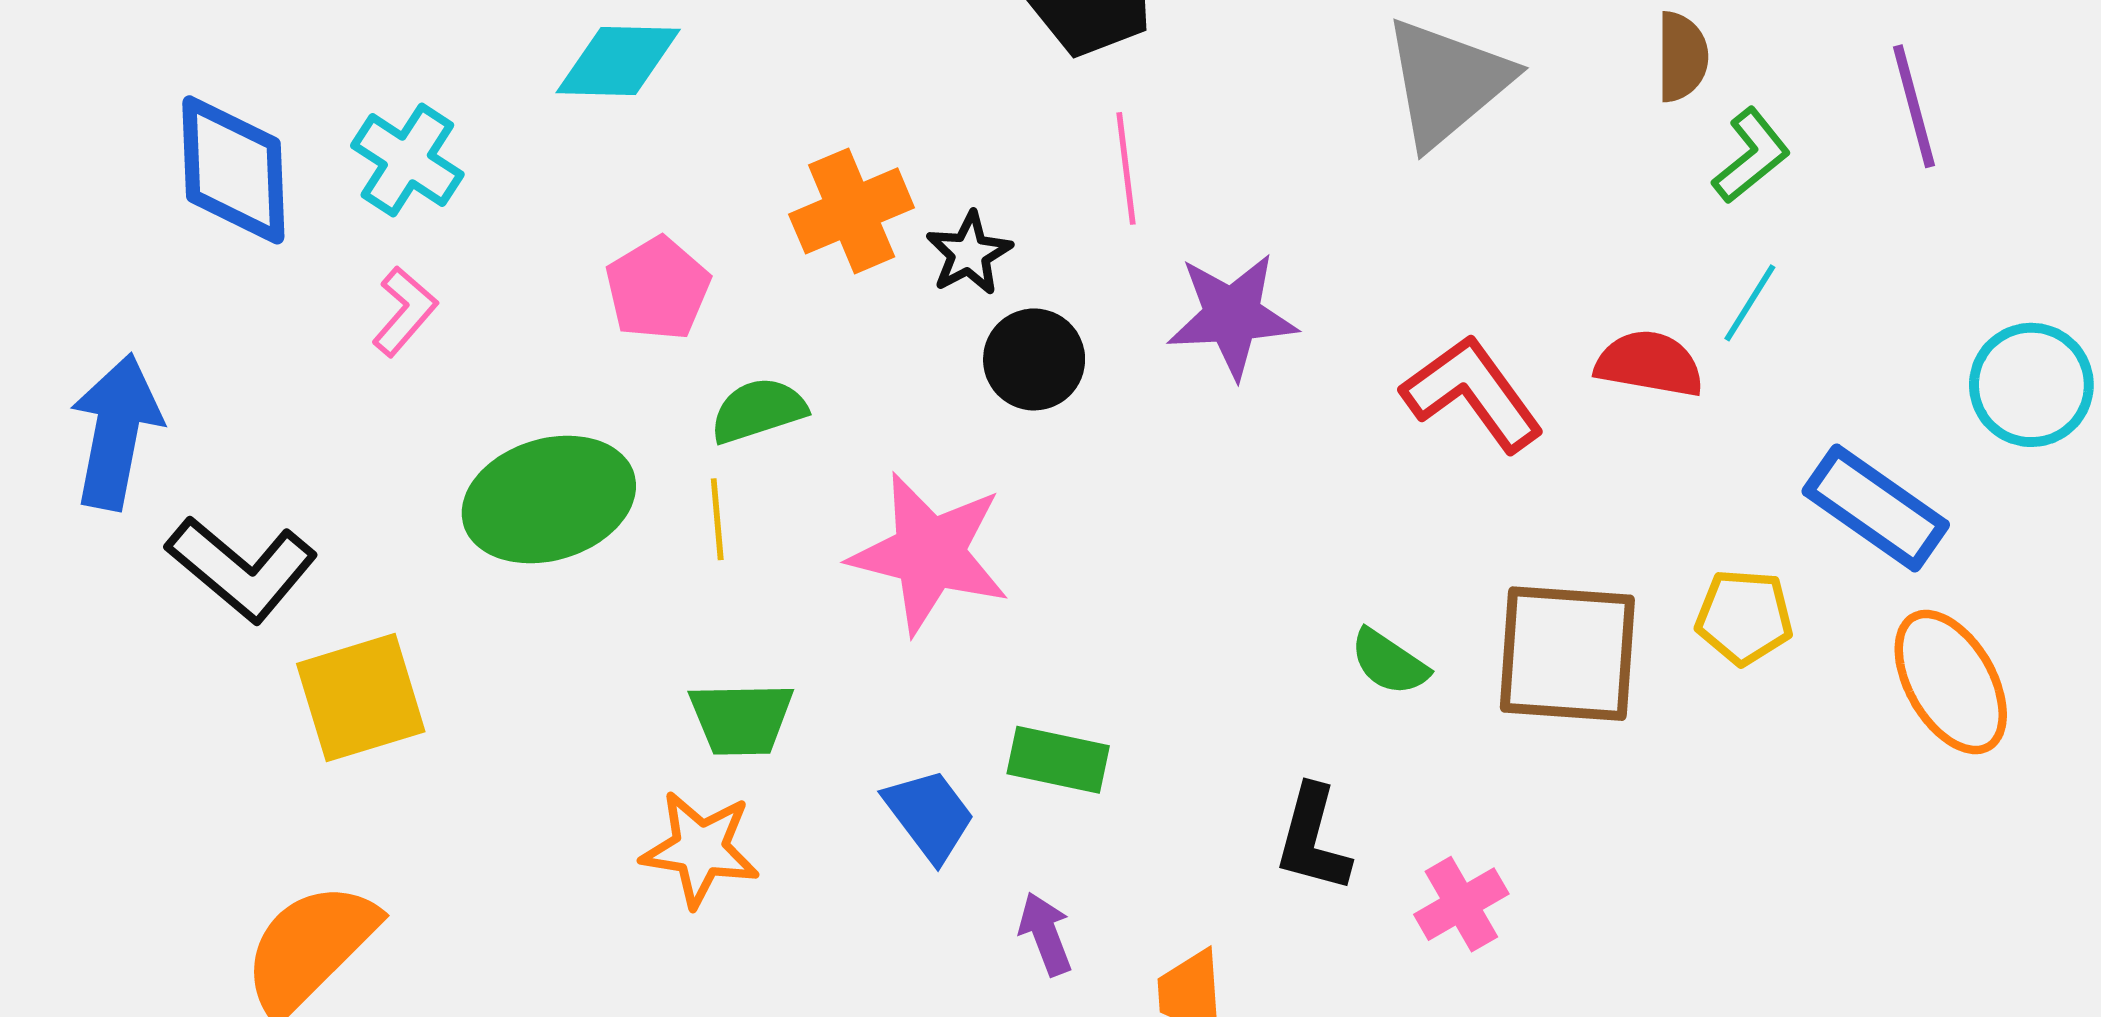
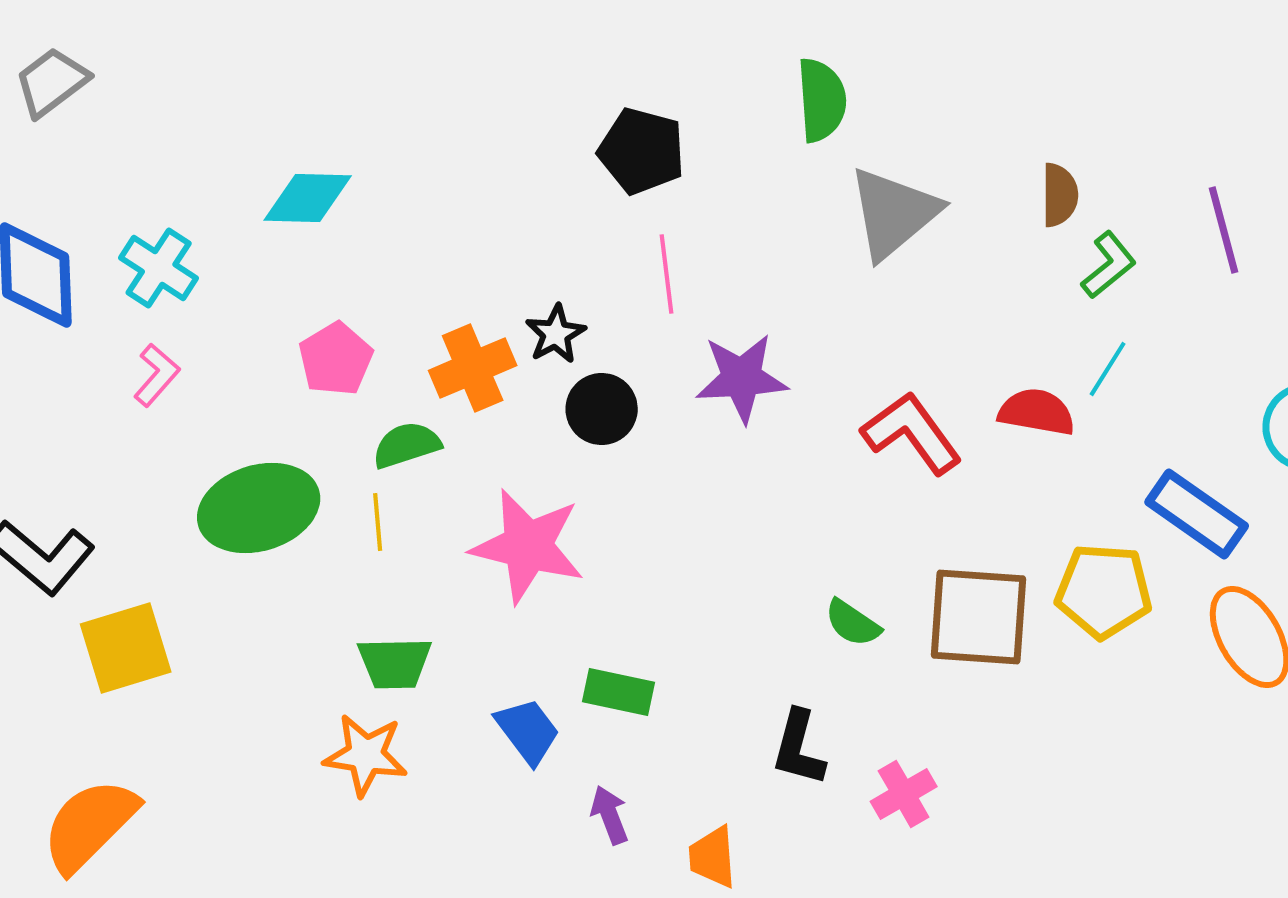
orange cross: (852, 211) -> (473, 368), moved
yellow pentagon: (1744, 617) -> (1104, 591), size x1.4

